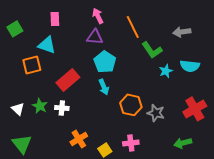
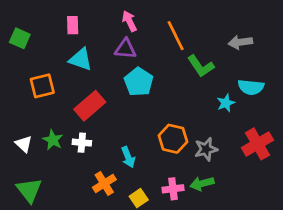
green square: (15, 29) -> (20, 38), turned -35
cyan triangle: (47, 45) -> (81, 59), moved
cyan star: (166, 71) -> (226, 103), moved
cyan arrow: (104, 87) -> (128, 157), moved
gray star: (156, 113) -> (206, 149), turned -30
green arrow: (183, 143) -> (202, 184), moved

